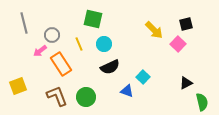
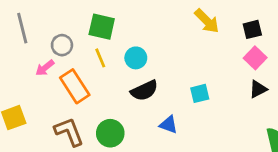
green square: (93, 19) -> (102, 27), moved
yellow arrow: (154, 30) -> (207, 21), moved
pink square: (178, 44) -> (255, 58), moved
cyan square: (143, 77) -> (200, 93), moved, turned 32
black triangle: (186, 83) -> (258, 89), moved

